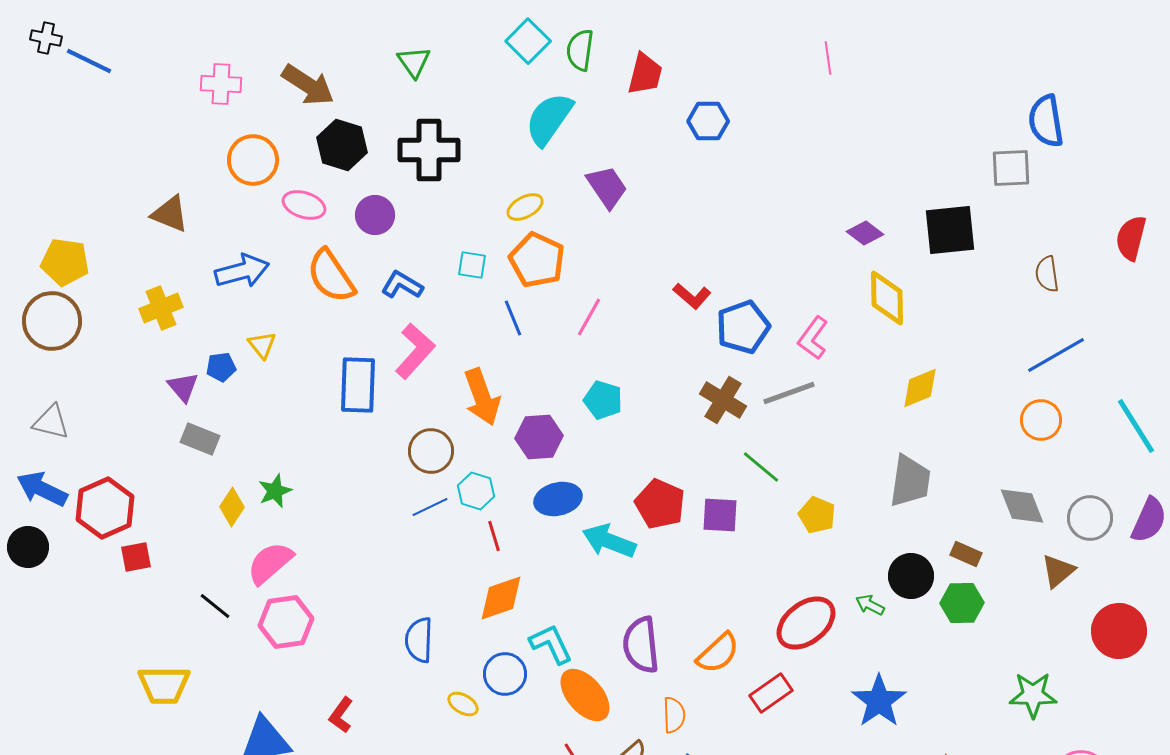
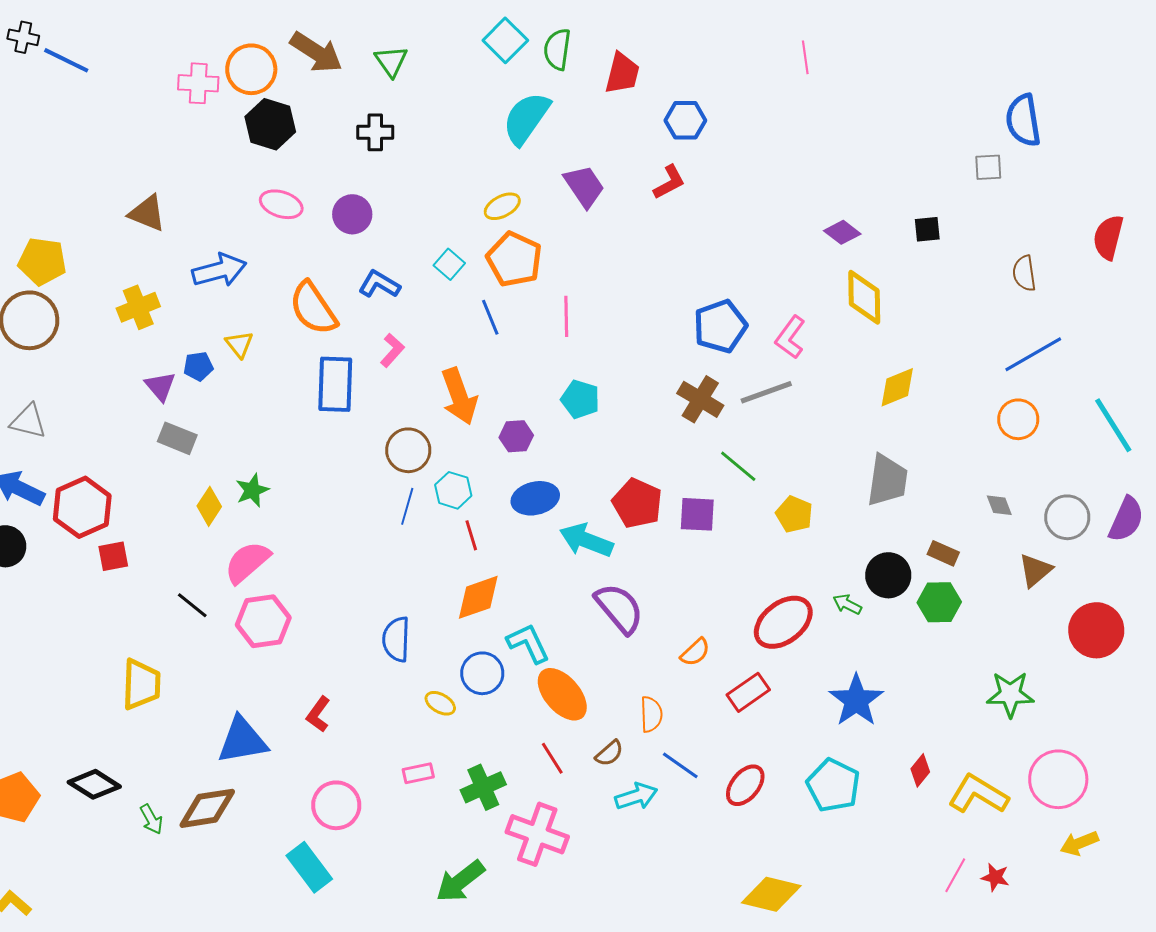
brown arrow: (308, 85) -> (316, 52), moved
black hexagon: (342, 145) -> (270, 124), moved
black cross: (429, 150) -> (375, 132), moved, size x0.6
orange circle: (253, 160) -> (251, 69), moved
gray square: (1011, 168) -> (988, 167), size x0.7
black square: (950, 230) -> (927, 229), size x0.5
cyan square: (472, 265) -> (449, 264), turned 32
orange semicircle: (331, 276) -> (313, 308), moved
red L-shape: (692, 296) -> (669, 182), moved, turned -69
pink line: (589, 317) -> (566, 316), turned -30
pink L-shape: (415, 351) -> (392, 350), size x0.6
purple hexagon: (539, 437) -> (516, 436), size x0.7
gray diamond: (1022, 506) -> (999, 505), size x0.6
blue line: (430, 507) -> (407, 506), turned -48
purple semicircle: (641, 645) -> (619, 608), moved, turned 146
orange semicircle: (718, 653) -> (695, 652), size x0.7
yellow trapezoid: (164, 685) -> (141, 684), turned -88

